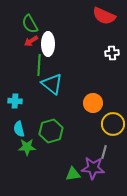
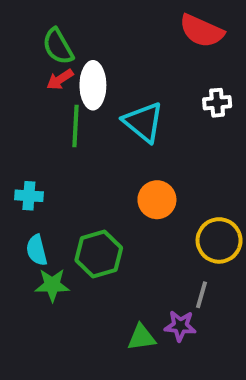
cyan triangle: (52, 84) -> (143, 122), moved
orange circle: (93, 103) -> (157, 200), moved
purple star: (93, 168) -> (180, 326), size x0.7

